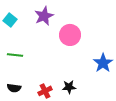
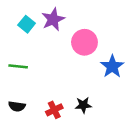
cyan square: (10, 20) -> (27, 24), moved
blue star: (103, 63) -> (112, 66), moved

